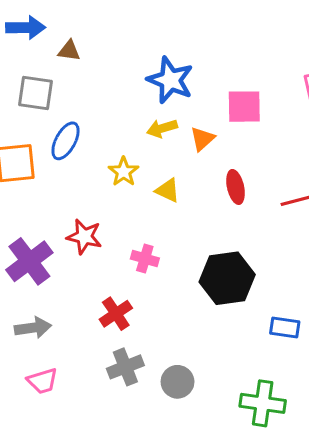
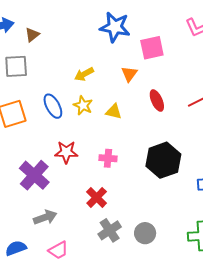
brown triangle: (69, 51) -> (32, 35), turned -35
blue star: (170, 80) -> (115, 27), moved
yellow arrow: (162, 128) -> (84, 74), moved
blue ellipse: (66, 141) -> (53, 106), moved, turned -45

